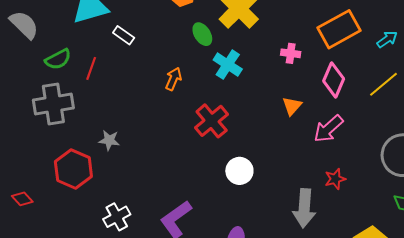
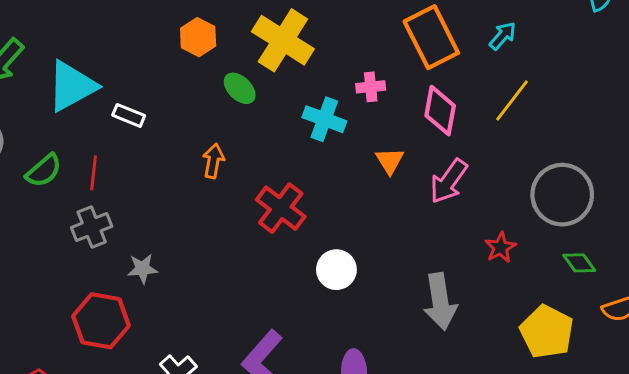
orange rectangle: (339, 29) -> (431, 37), turned -75
cyan cross: (228, 65) -> (324, 119), moved
gray cross: (53, 104) -> (92, 227), moved, size x0.7
red star: (335, 179) -> (500, 247), moved

